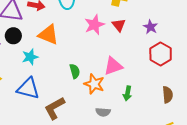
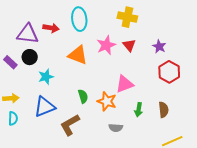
orange triangle: (48, 35) -> (78, 55), moved
green semicircle: (75, 71) -> (83, 96), moved
blue triangle: (28, 89) -> (45, 107), turned -35
brown semicircle: (168, 95) -> (164, 110), moved

